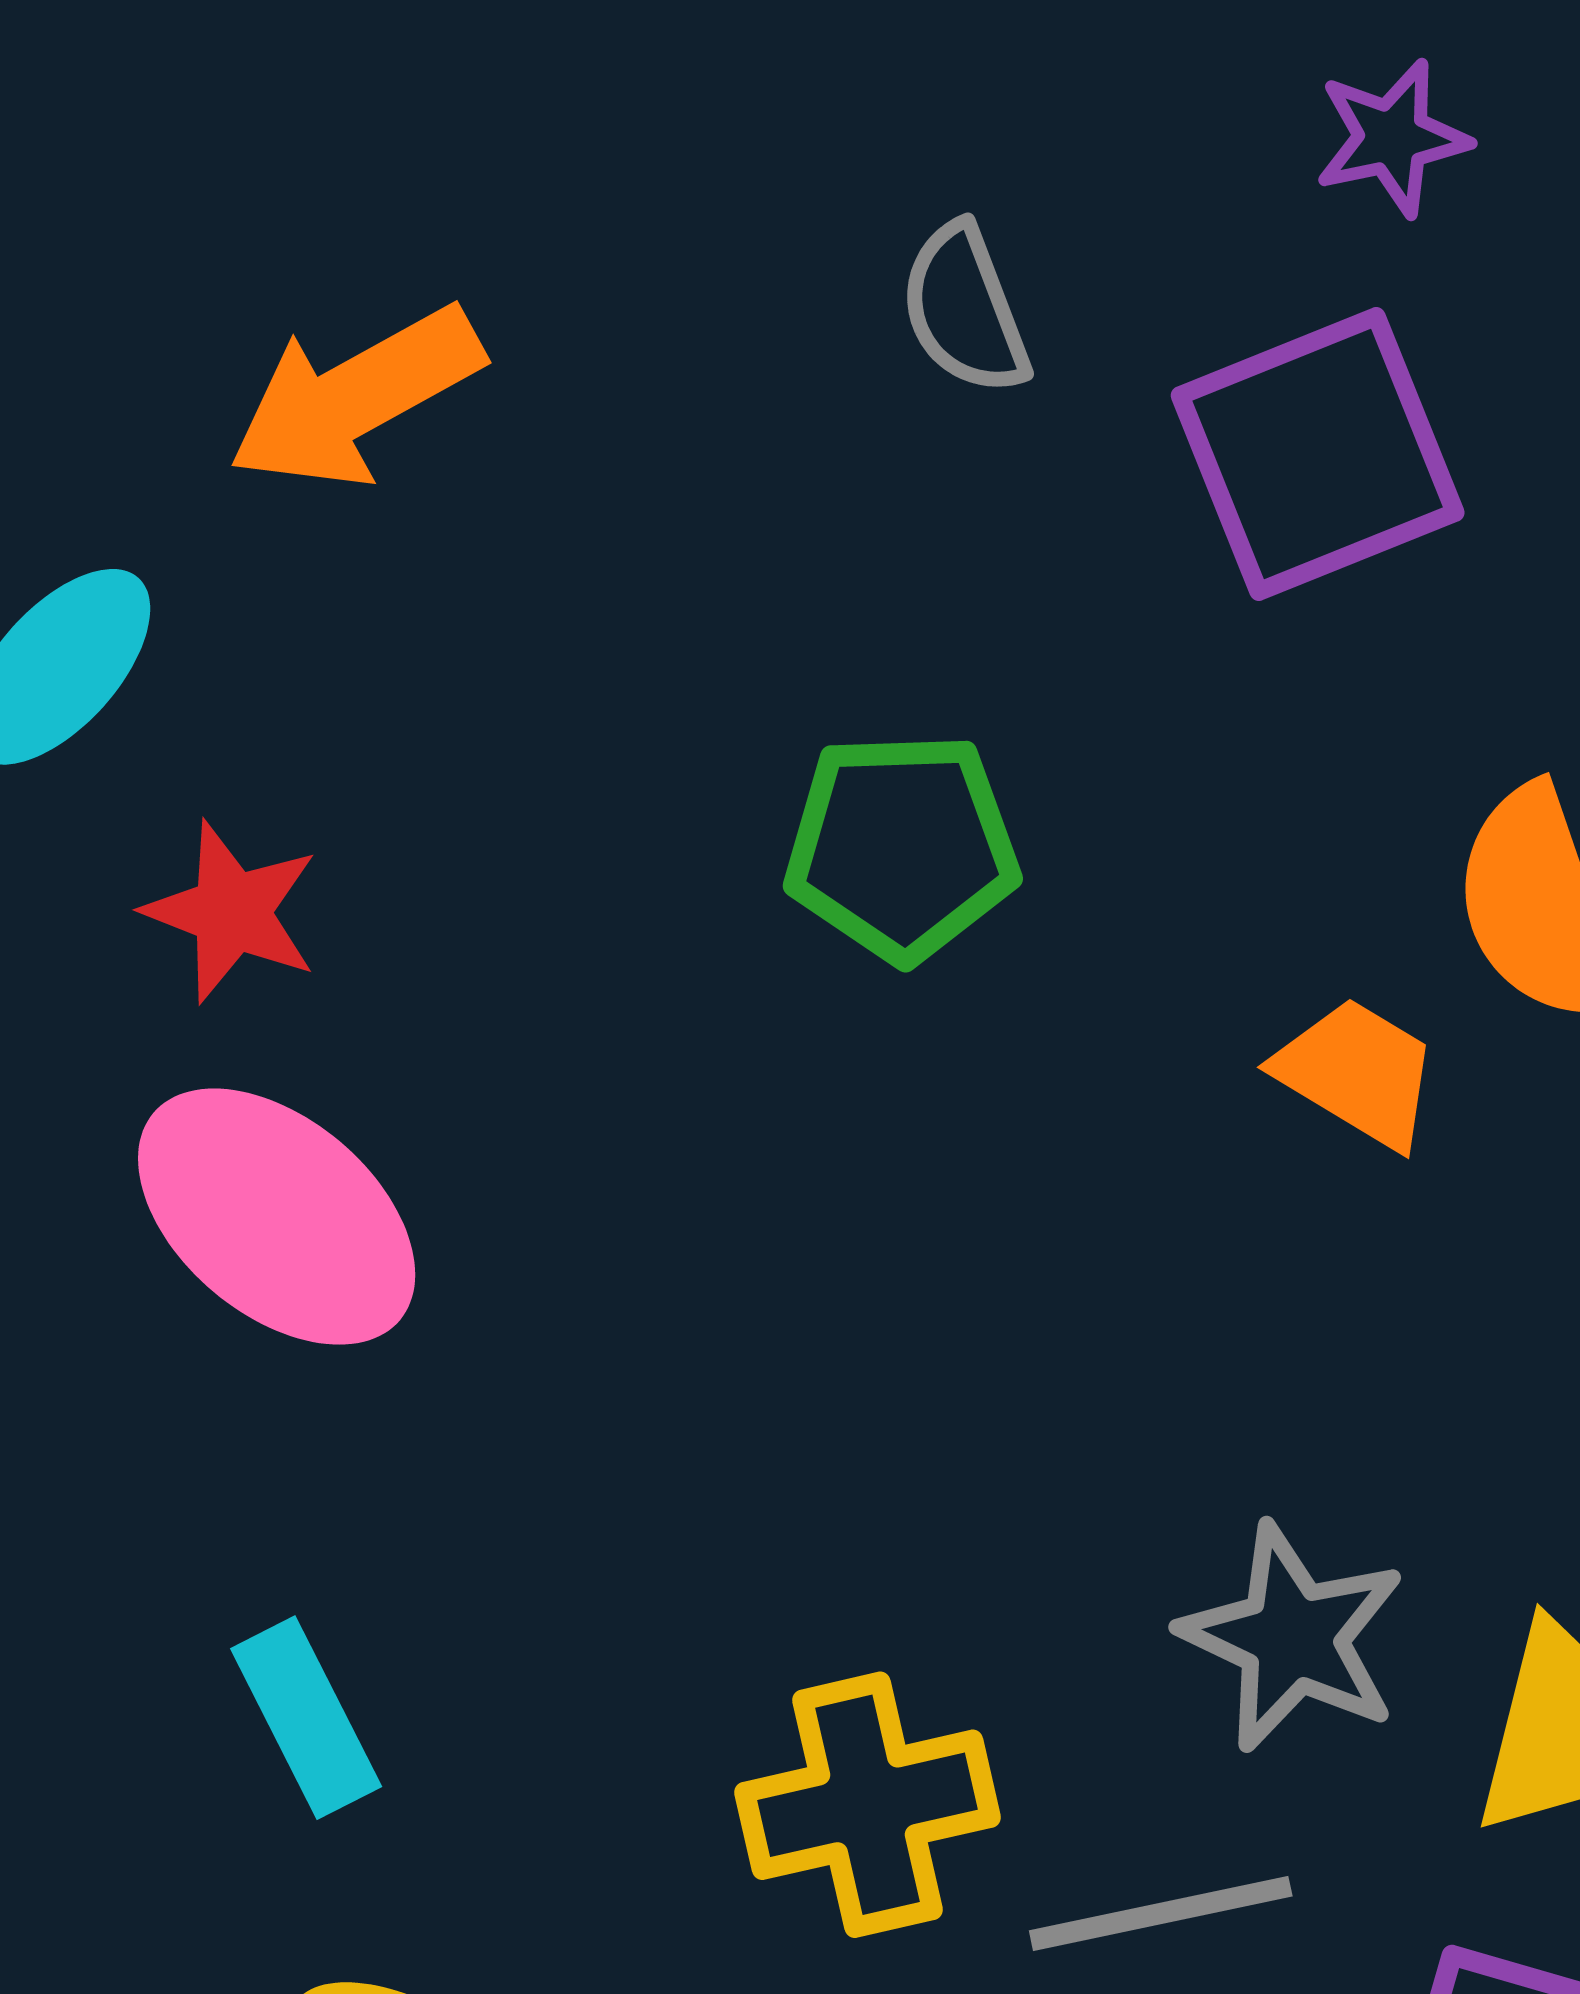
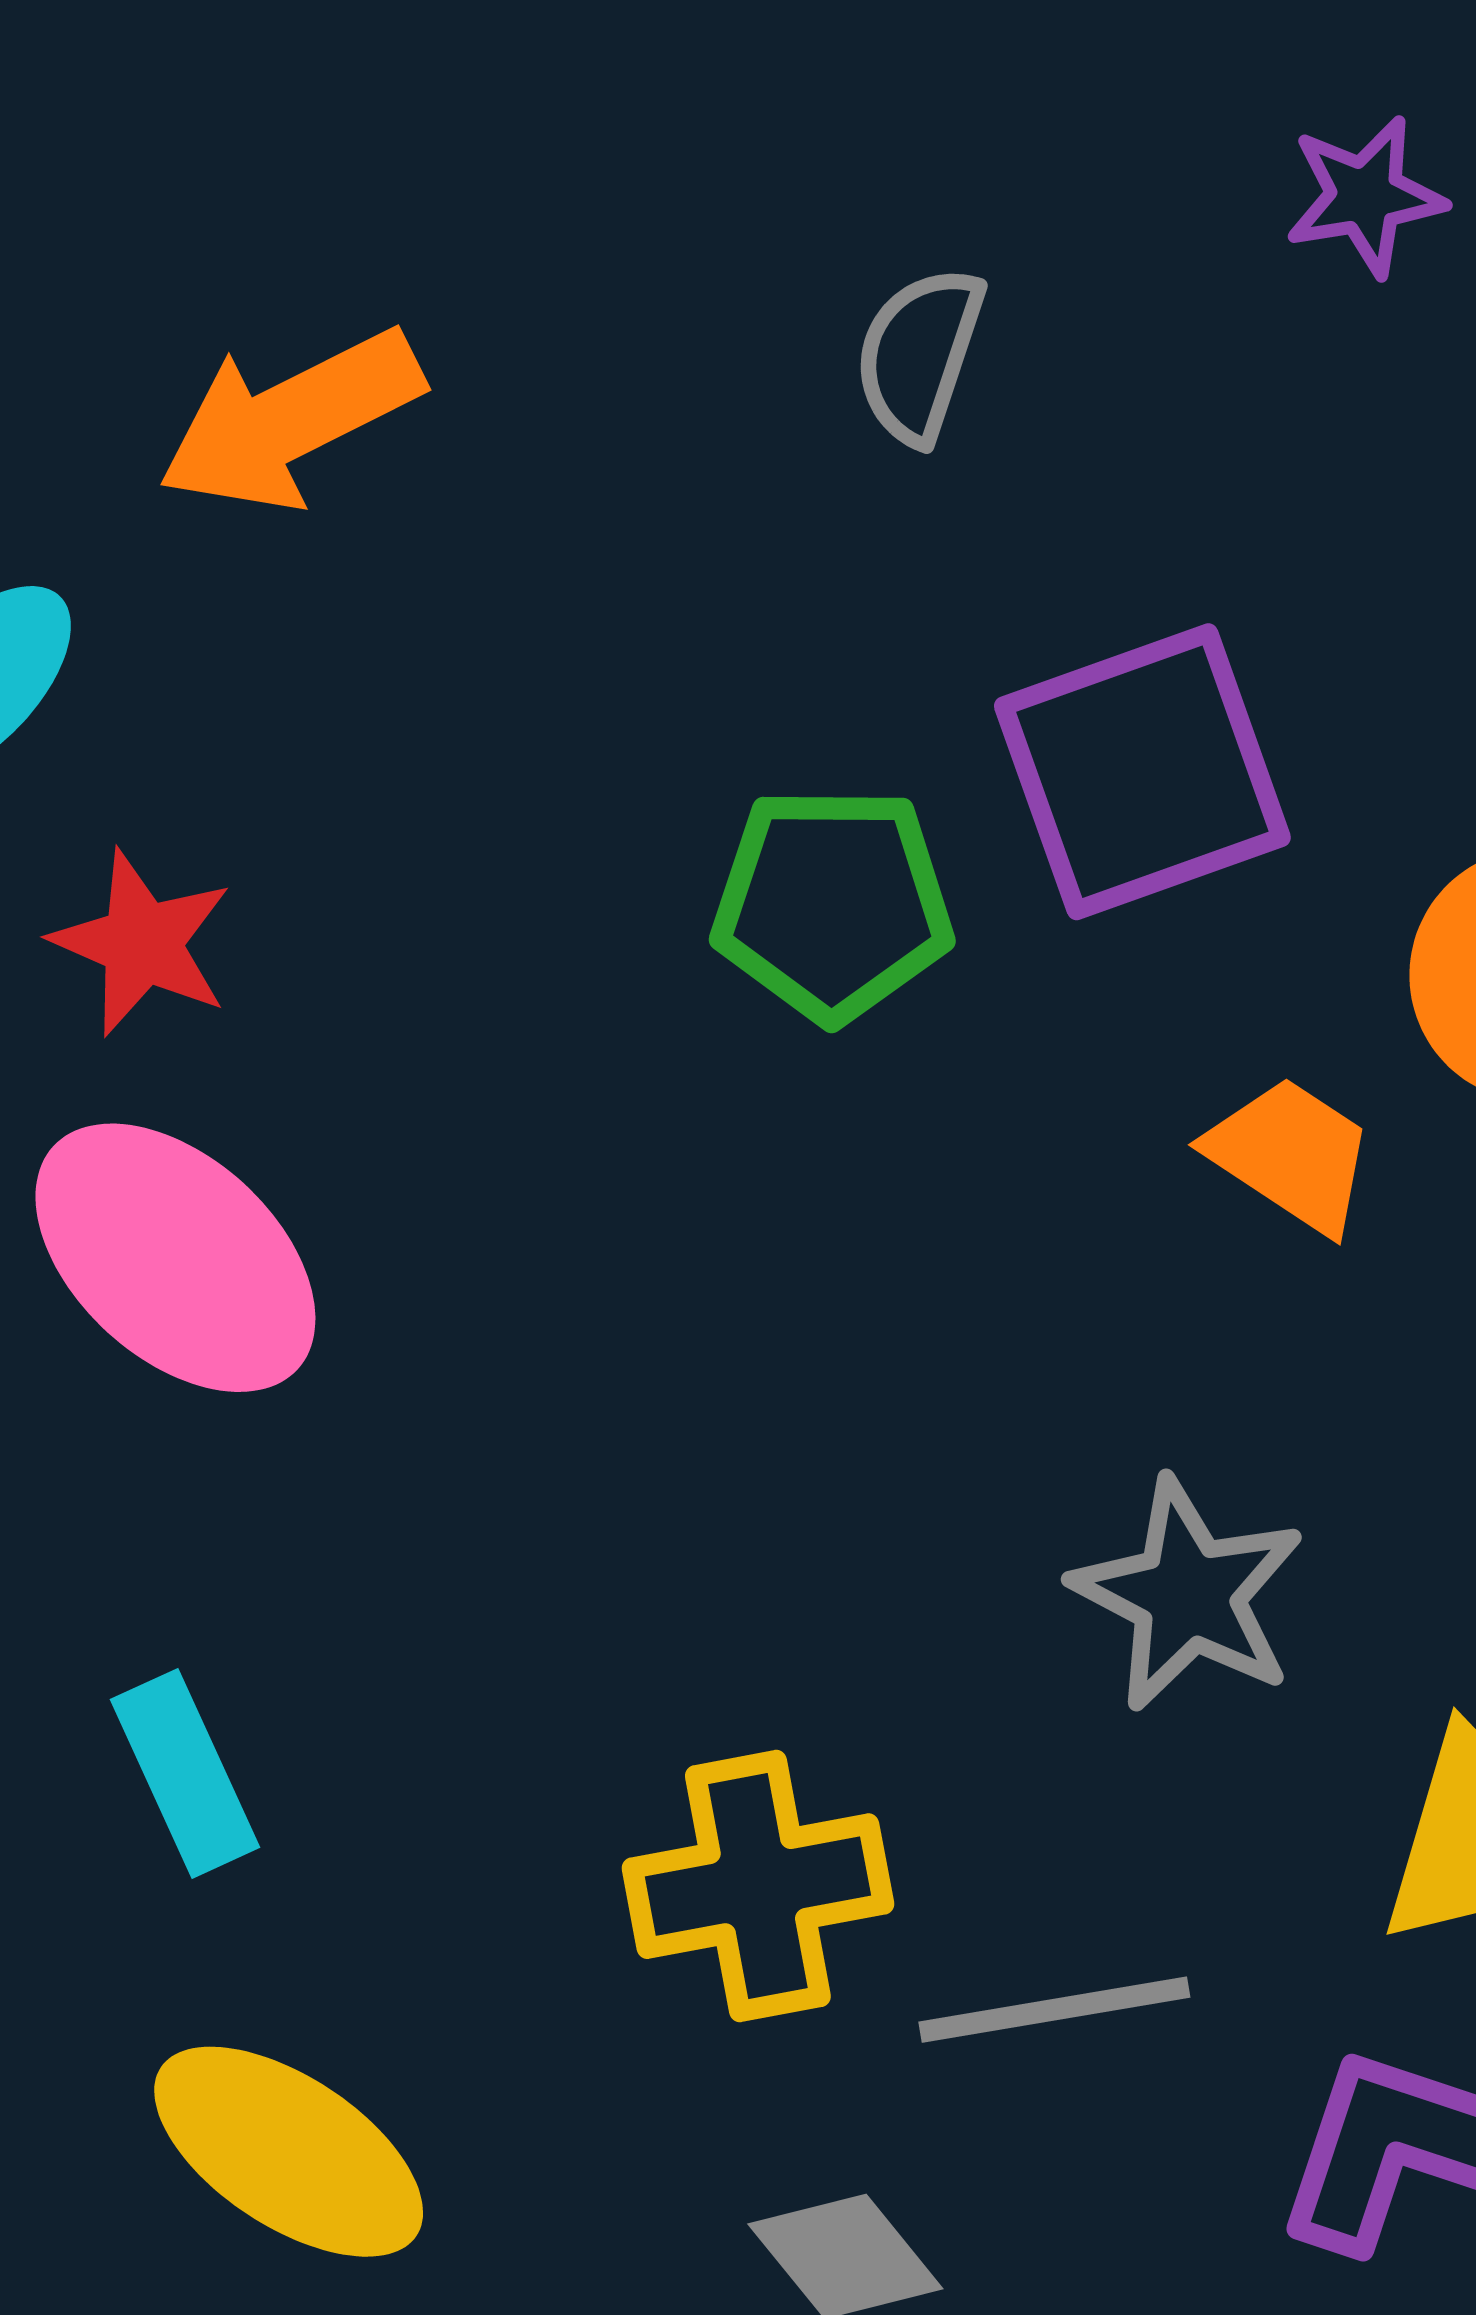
gray semicircle: (965, 309) -> (919, 355), turned 37
purple square: (1318, 454) -> (1142, 772), moved
gray star: (1293, 1638) -> (1188, 1595), moved

